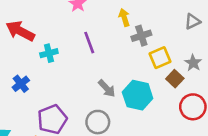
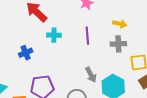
yellow arrow: (124, 17) -> (120, 24), turned 104
gray cross: (141, 36) -> (118, 44), moved

